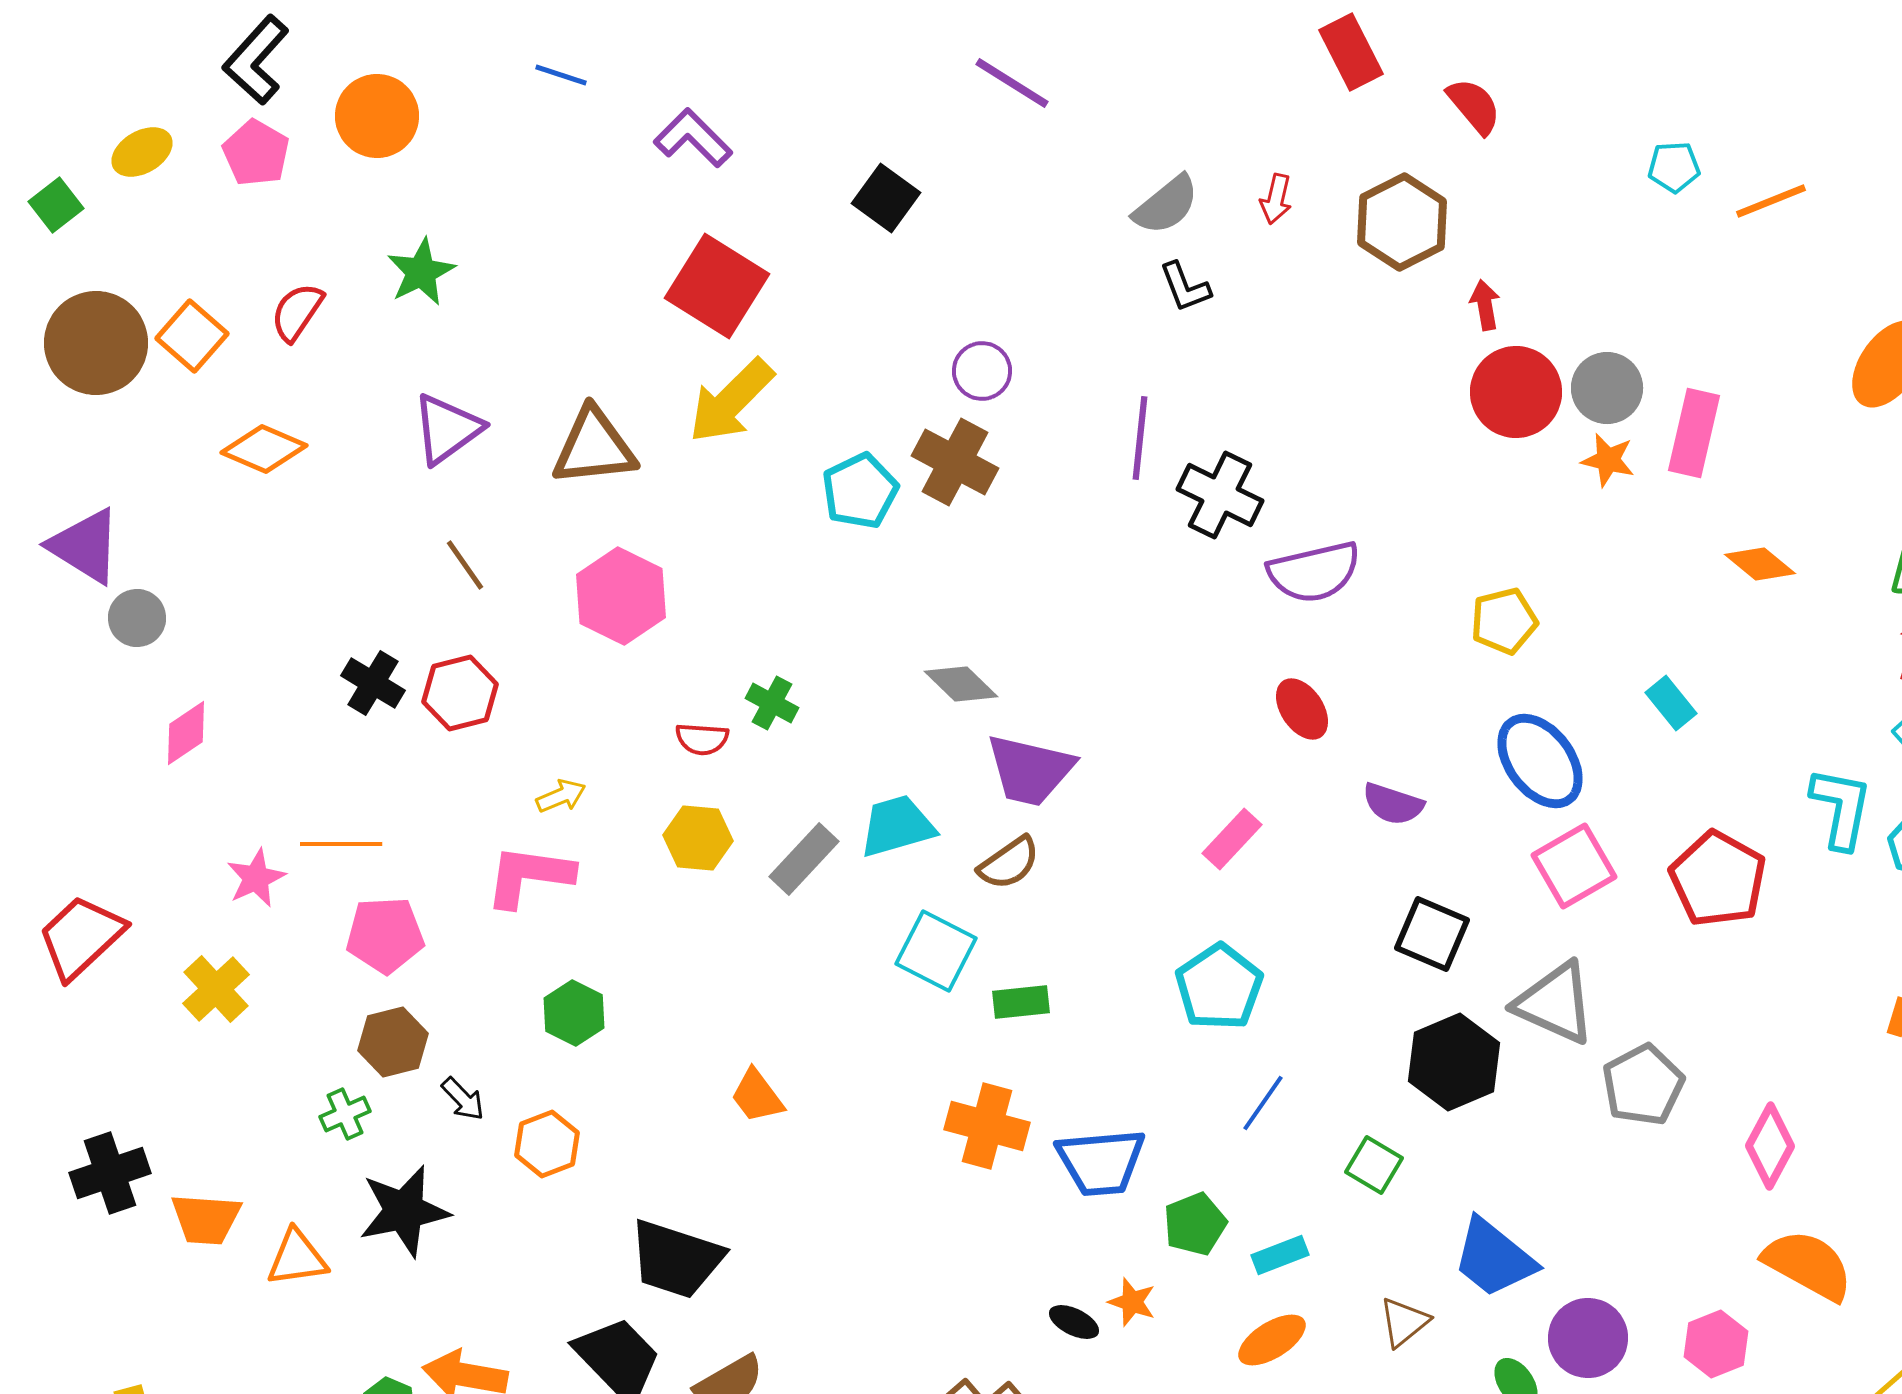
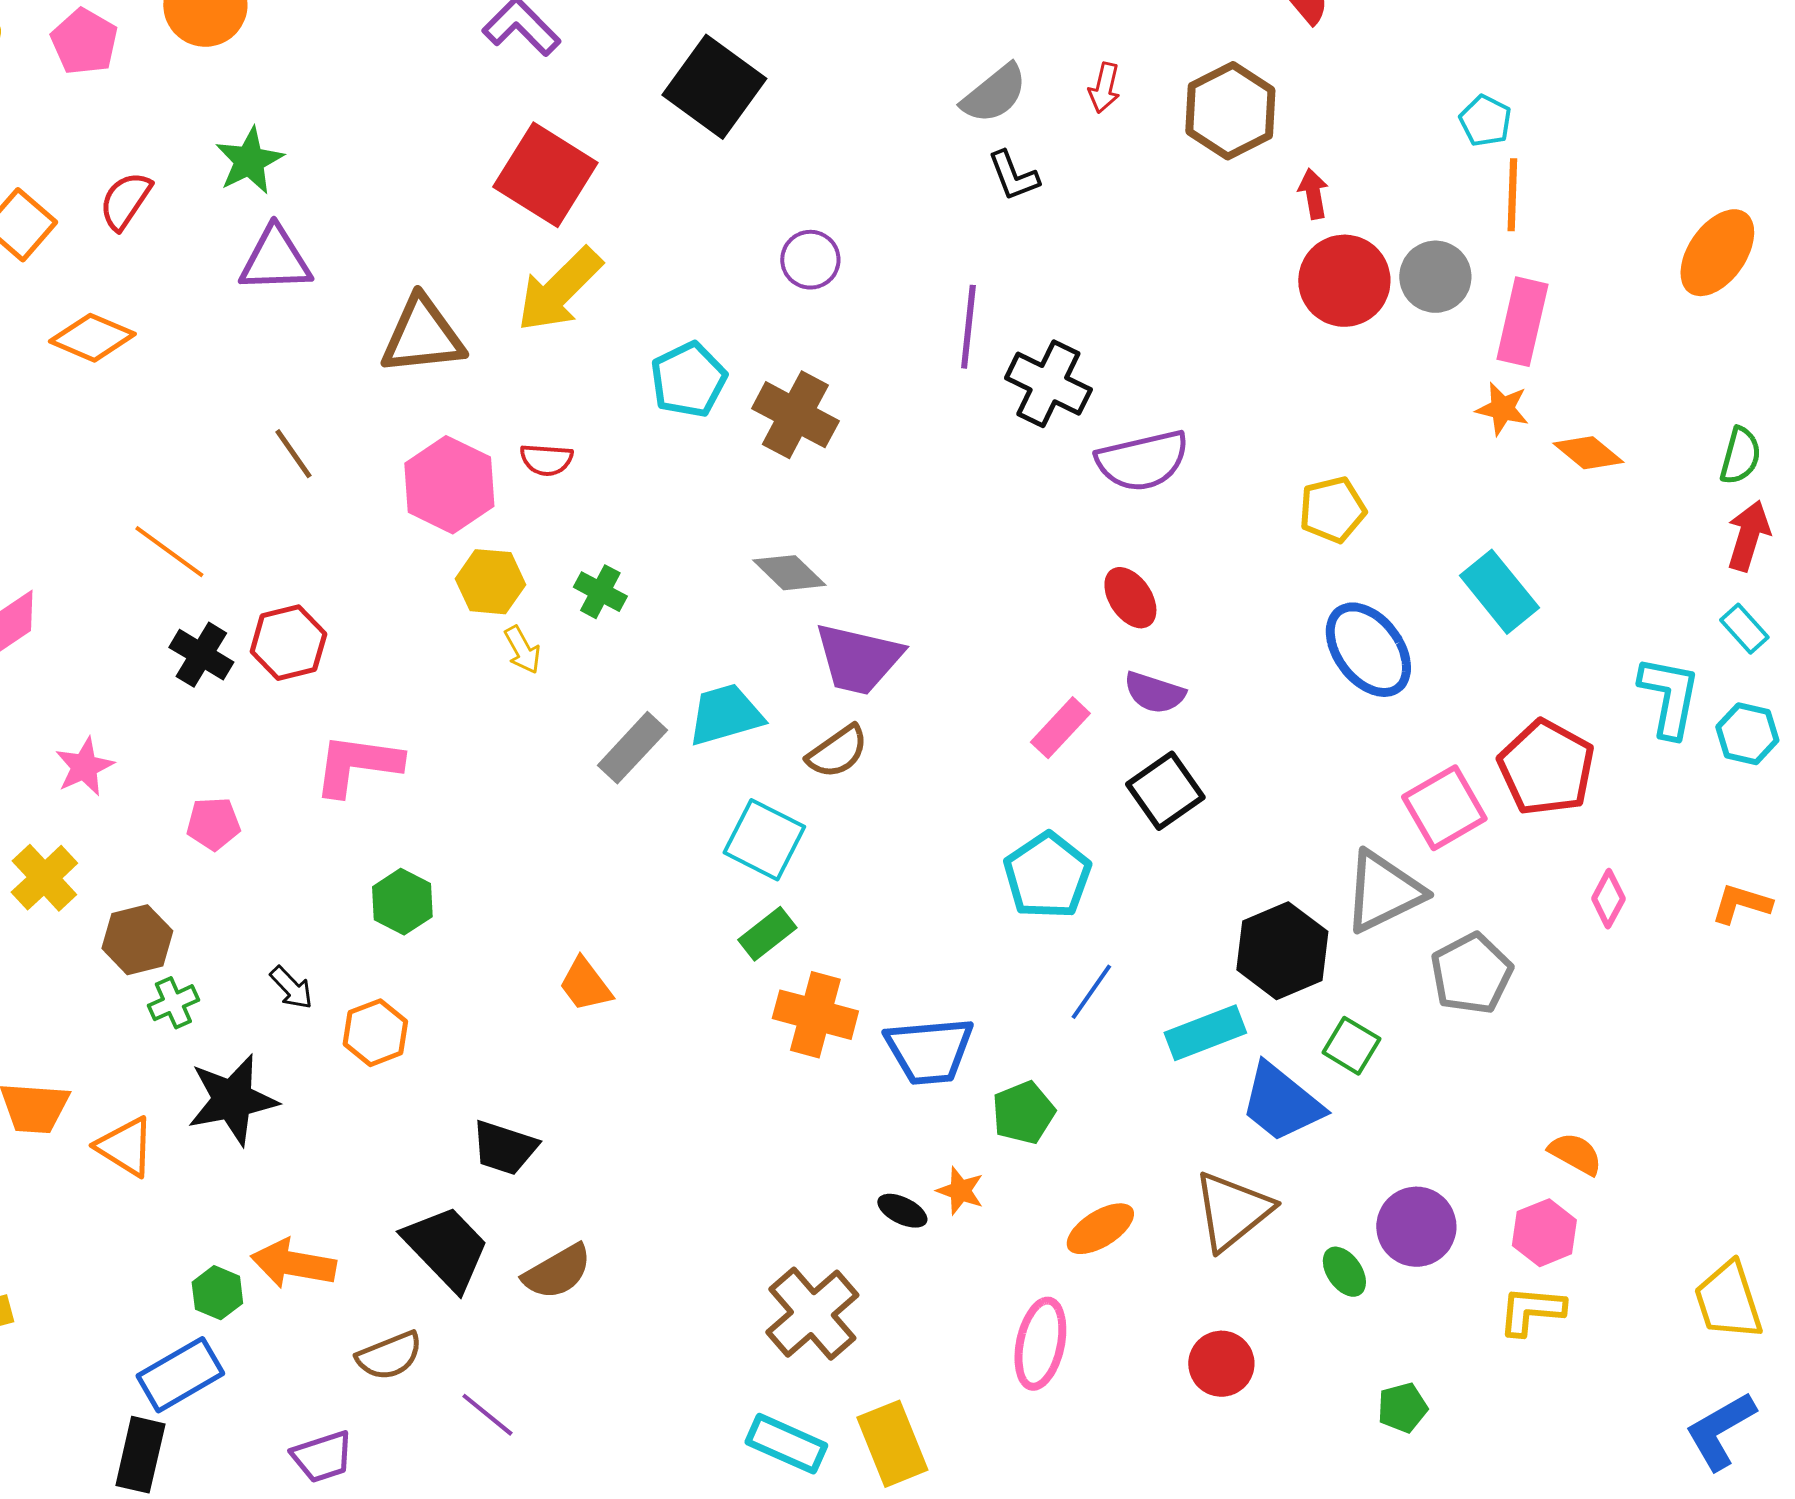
cyan pentagon: (1674, 167) -> (1485, 121), moved, turned 30
black square: (886, 198) -> (714, 87), size x1.5
orange line: (1771, 201) -> (1512, 195), moved, turned -66
purple triangle: (447, 429) -> (275, 260), moved, turned 34
orange star: (1608, 460) -> (1502, 409), moved
brown cross: (955, 462) -> (795, 415), moved
black cross: (373, 683) -> (201, 655), moved
red hexagon: (460, 693) -> (288, 643), moved
cyan rectangle: (1671, 703) -> (1499, 592), size x1.5
red semicircle: (702, 739) -> (546, 460), moved
yellow arrow: (561, 796) -> (522, 650), moved, turned 84
purple semicircle: (1393, 804) -> (1154, 693), moved
yellow hexagon: (698, 838) -> (490, 582), moved
orange line: (341, 844) -> (169, 552), moved, turned 36
pink square: (1574, 866) -> (1444, 808), moved
black square: (1432, 934) -> (1165, 791), moved, turned 32
pink pentagon: (385, 935) -> (213, 824), size x0.7
green rectangle: (1021, 1002) -> (767, 934), moved, turned -32
gray triangle: (1555, 1003) -> (1383, 892), turned -50
brown hexagon: (393, 1042) -> (137, 940), moved
pink diamond: (1770, 1146) -> (1608, 899), moved, size x0.7
green square: (1374, 1165) -> (1351, 1046), moved
cyan rectangle: (1280, 1255) -> (1205, 1033), moved, size x1.4
orange triangle: (297, 1258) -> (125, 1147), turned 40
blue trapezoid: (1494, 1258) -> (1281, 1103), moved
black trapezoid: (676, 1259) -> (504, 1148), size x0.7
orange semicircle: (1808, 1265) -> (1575, 1154), moved, size x0.6
brown triangle: (1404, 1322) -> (1232, 1211), size x1.6

